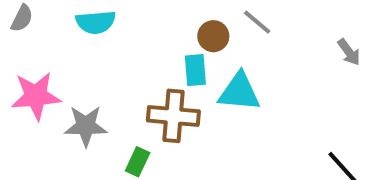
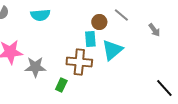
gray arrow: (349, 52) -> (154, 30), moved
cyan triangle: (239, 92) -> (112, 50), turned -45

